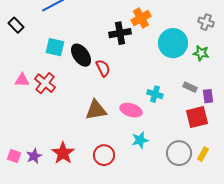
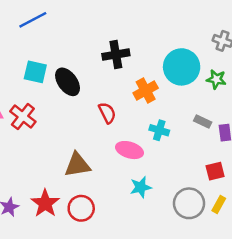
orange cross: (141, 18) -> (146, 91), moved
red semicircle: (103, 68) -> (107, 113), moved
brown triangle: (96, 110) -> (77, 165), moved
red square: (197, 117) -> (215, 171), moved, size x0.7
red circle: (104, 155) -> (81, 208), moved

